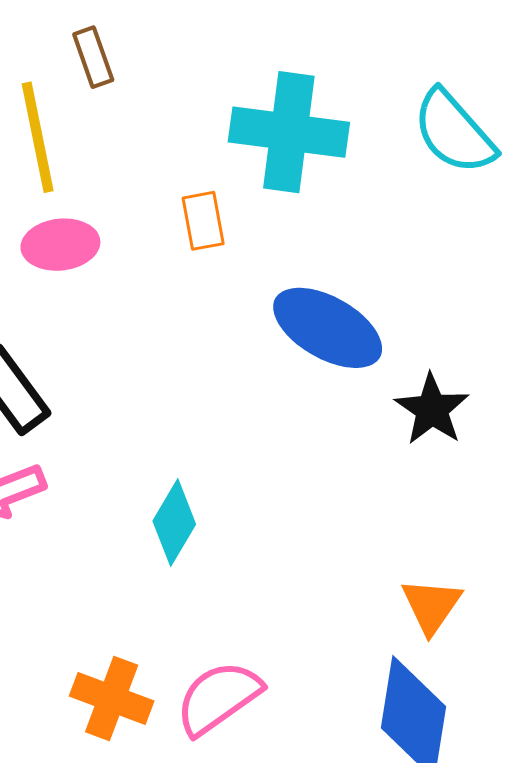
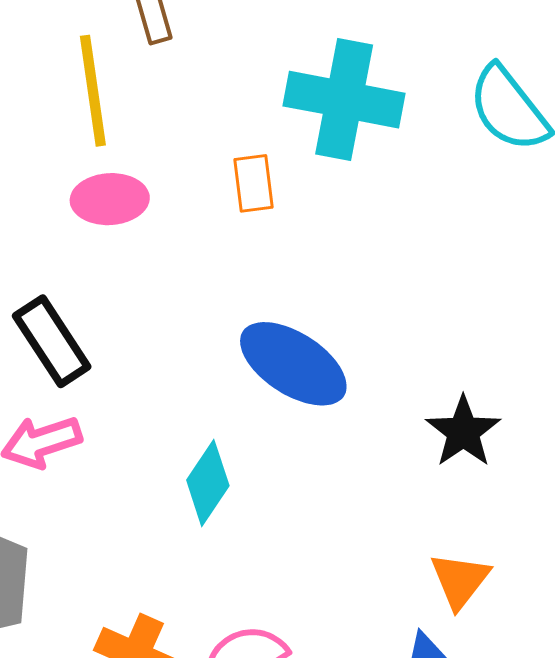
blue ellipse: (328, 328) -> (293, 364), moved
black star: (432, 409) -> (463, 432), moved

